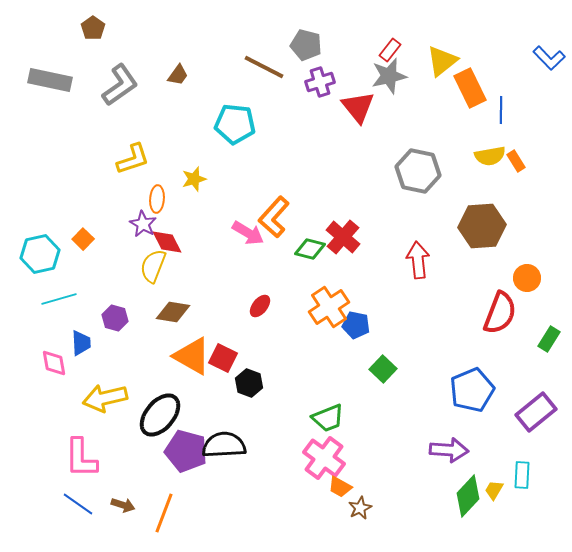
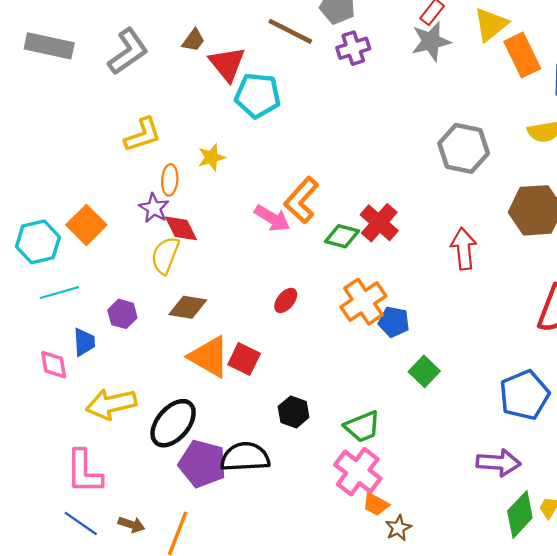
red triangle: (358, 107) -> (227, 64), moved
orange square: (83, 239) -> (86, 225), size x1.6
black hexagon: (249, 383) -> (294, 412), moved

